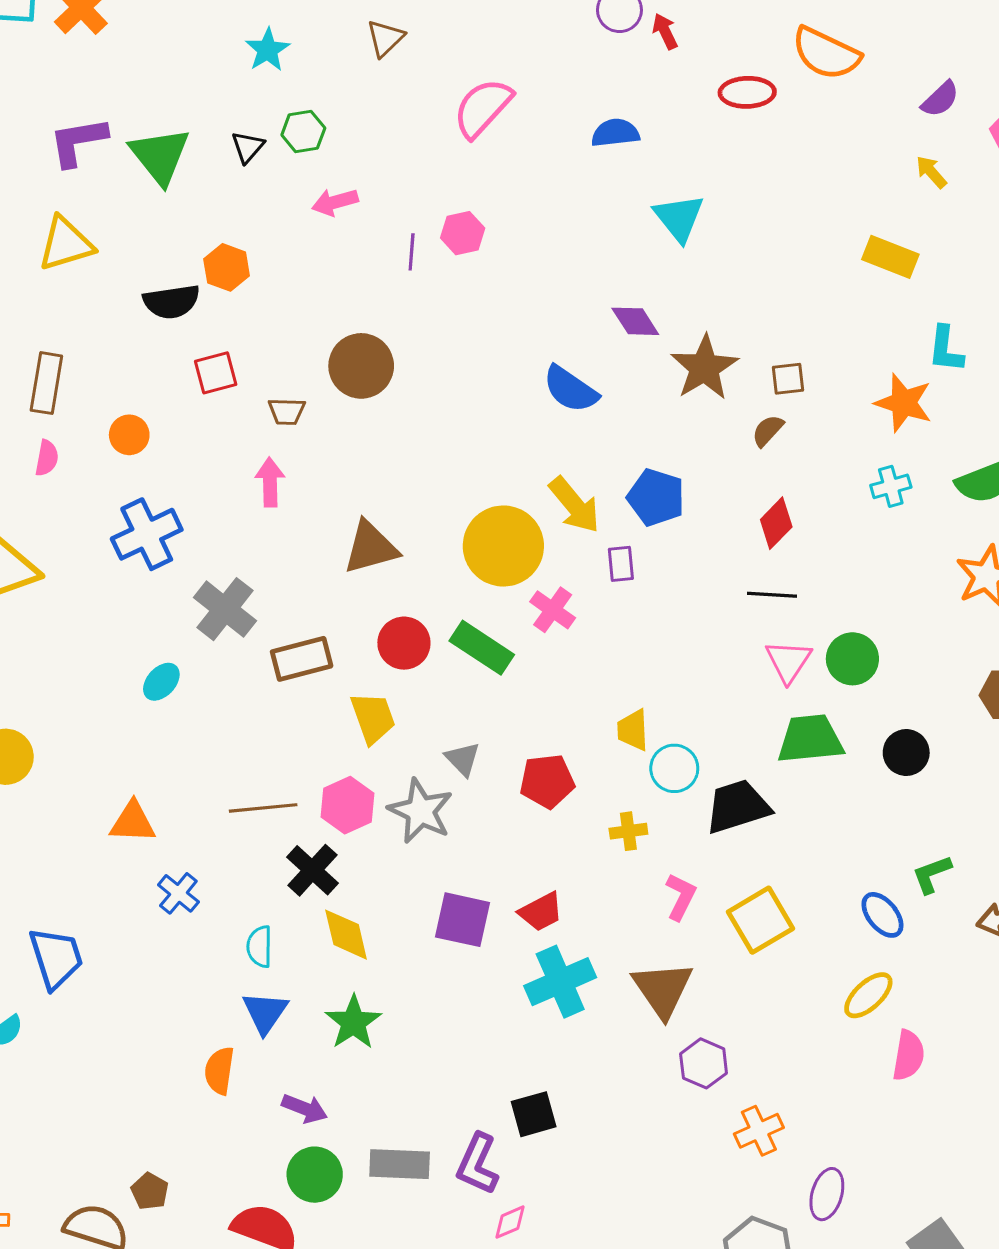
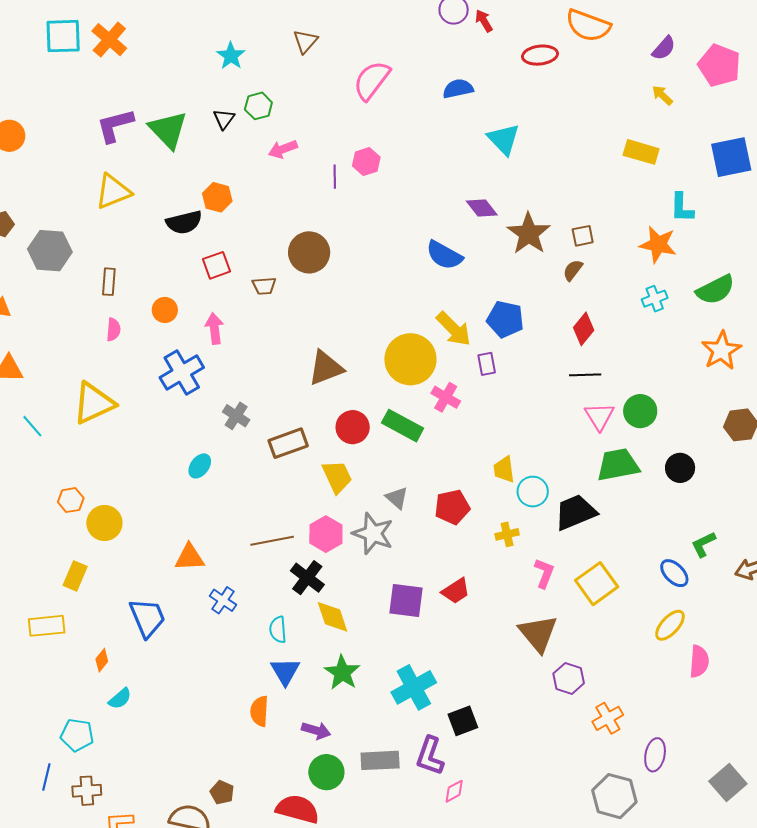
brown rectangle: (46, 383) -> (109, 282), size x0.7
pink arrow: (270, 482) -> (214, 328), moved
gray cross: (225, 609) -> (236, 416), size x0.7
blue trapezoid: (56, 958) -> (147, 618), moved
cyan cross: (560, 982) -> (414, 687), moved

